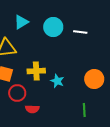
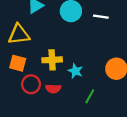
red semicircle: (32, 109) -> (53, 89), moved
green line: (84, 110) -> (90, 96), moved, turned 32

